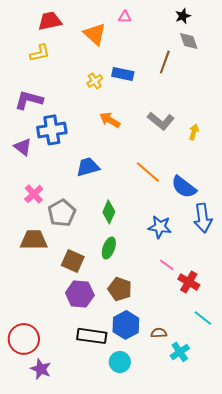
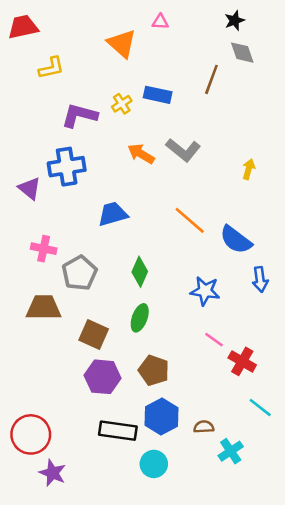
red trapezoid: (50, 21) -> (23, 27), moved
purple L-shape: (29, 100) -> (79, 115), moved
gray L-shape: (161, 121) -> (183, 150), moved
pink cross: (34, 194) -> (44, 249), turned -36
blue arrow: (203, 218) -> (260, 279), size x0.7

